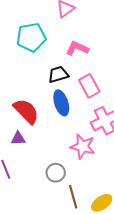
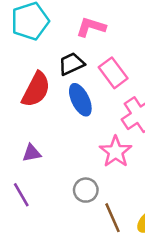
red semicircle: (26, 111) -> (36, 90), moved, turned 80
pink star: (83, 146) -> (116, 152), turned 30

